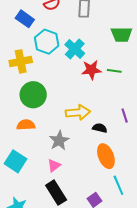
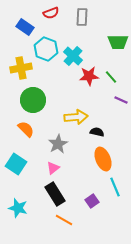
green line: (114, 71) -> (111, 77), turned 40
purple line: (125, 116) -> (121, 100), moved, turned -48
orange semicircle: (26, 125) -> (26, 129), turned 48

